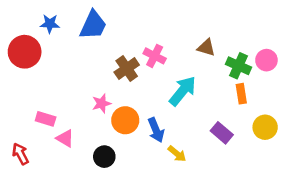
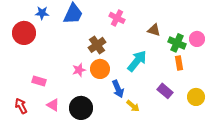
pink cross: (155, 56) -> (117, 18), moved
orange circle: (125, 120) -> (100, 69), moved
yellow circle: (265, 127) -> (196, 97), moved
pink triangle: (65, 138) -> (53, 105), moved
black circle: (104, 157) -> (81, 108), size x1.5

